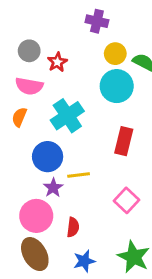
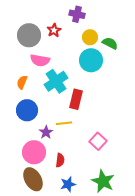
gray circle: (29, 51) -> (29, 35), size x1.5
red star: (57, 62) -> (54, 30), moved
pink semicircle: (29, 86) -> (40, 60), moved
red rectangle: (124, 141) -> (76, 99), moved
blue circle: (48, 157) -> (27, 110), moved

